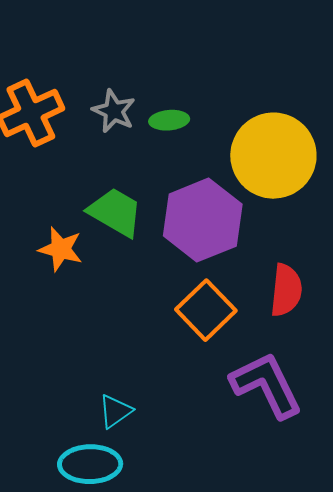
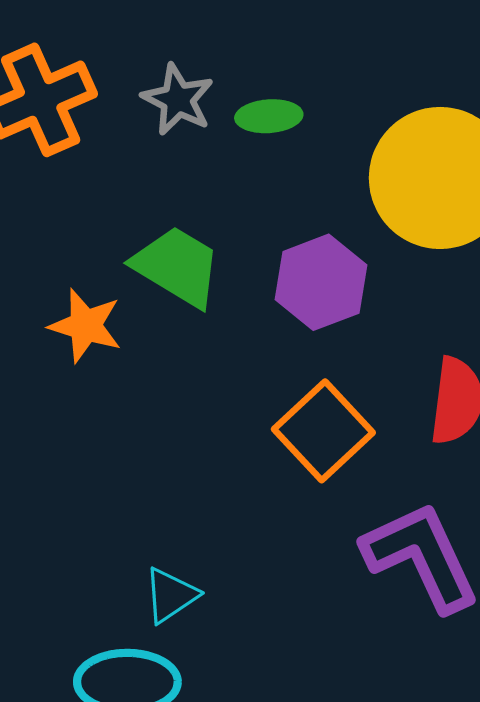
purple hexagon: (203, 220) -> (321, 282), size x0.7

